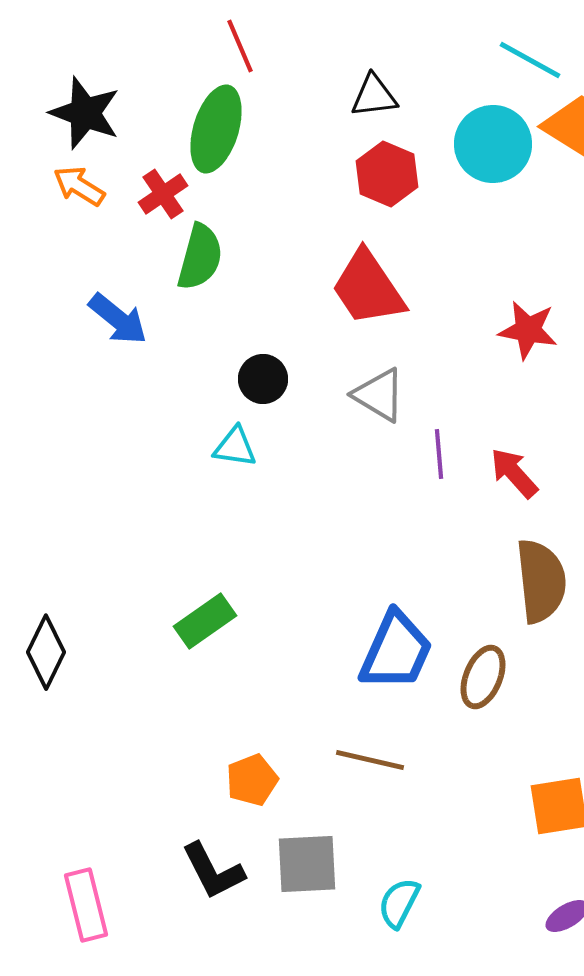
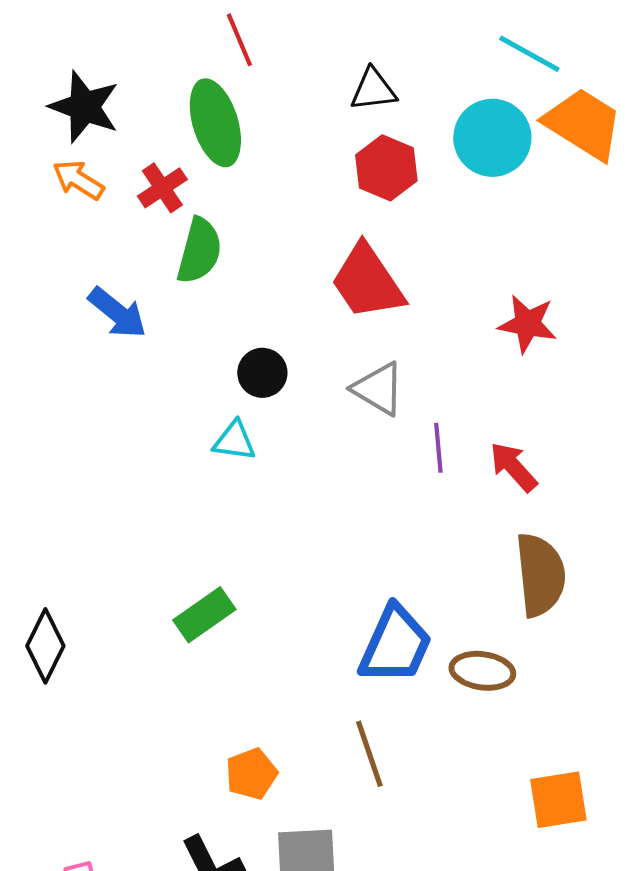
green ellipse: (216, 129) -> (215, 123), turned -34
brown ellipse: (483, 677) -> (482, 671), turned 76
brown line: (370, 760) -> (369, 754), turned 58

